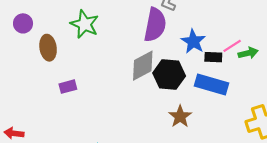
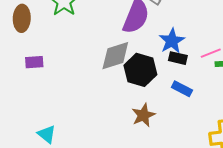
black rectangle: (213, 57) -> (178, 58), moved
blue rectangle: (212, 85) -> (182, 89), size x0.6

